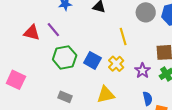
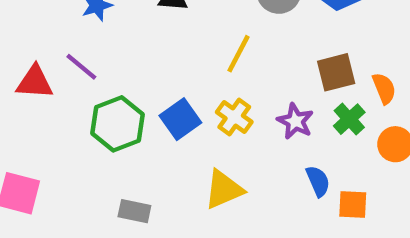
yellow line: (123, 36) -> (239, 54), turned 54
blue square: (92, 60) -> (180, 119), turned 36

